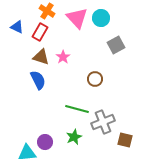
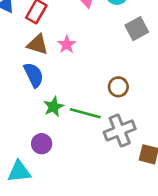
brown circle: (95, 79) -> (118, 87), moved
green star: (74, 137) -> (53, 107), moved
purple circle: (45, 142) -> (42, 144), moved

